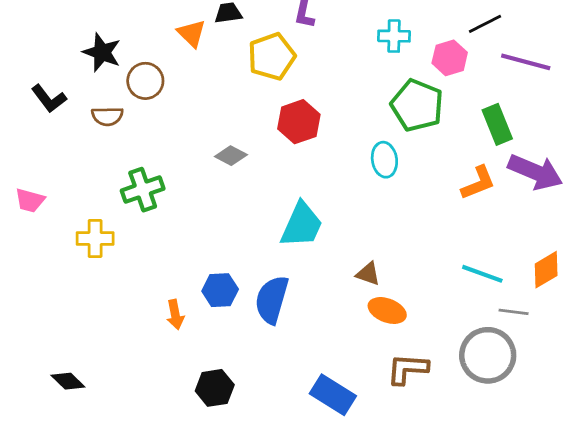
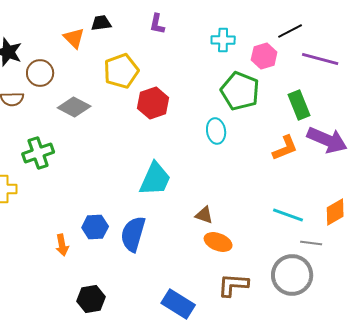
yellow pentagon: (272, 56) -> (121, 71), moved
gray diamond: (231, 156) -> (74, 107), moved, size x1.4

